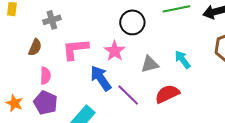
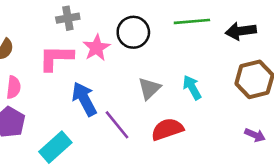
gray cross: (52, 20) -> (68, 18), moved
pink star: (115, 51) -> (96, 48), moved
gray triangle: (150, 64) -> (149, 88), turned -36

